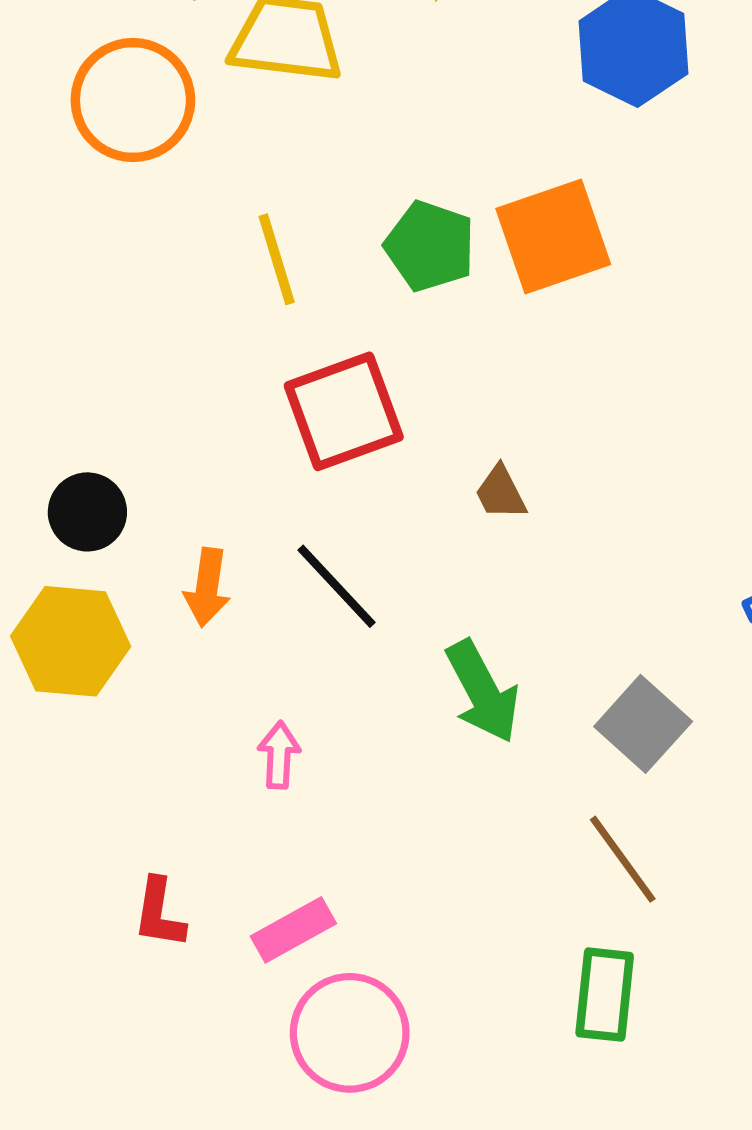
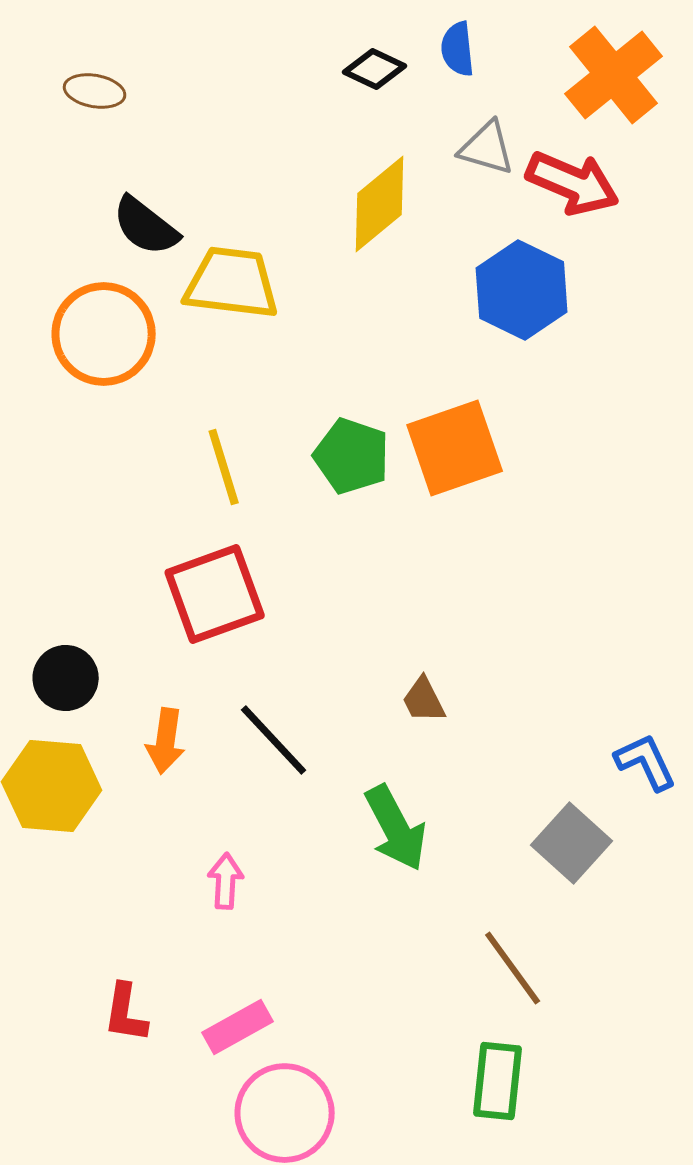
red square: (344, 411) -> (215, 594), moved
brown trapezoid: (501, 493) -> (424, 700), moved
gray square: (643, 724) -> (572, 843), moved

